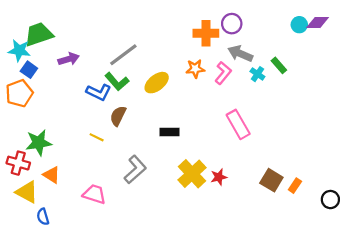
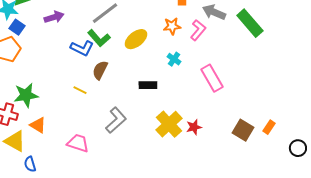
green rectangle: (279, 65) -> (250, 23), size x1.8
cyan cross: (257, 74) -> (174, 59), moved
orange rectangle: (295, 186) -> (269, 127), moved

